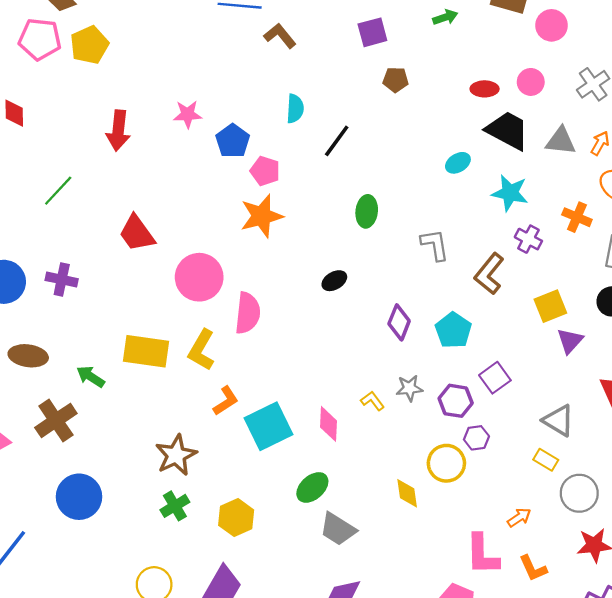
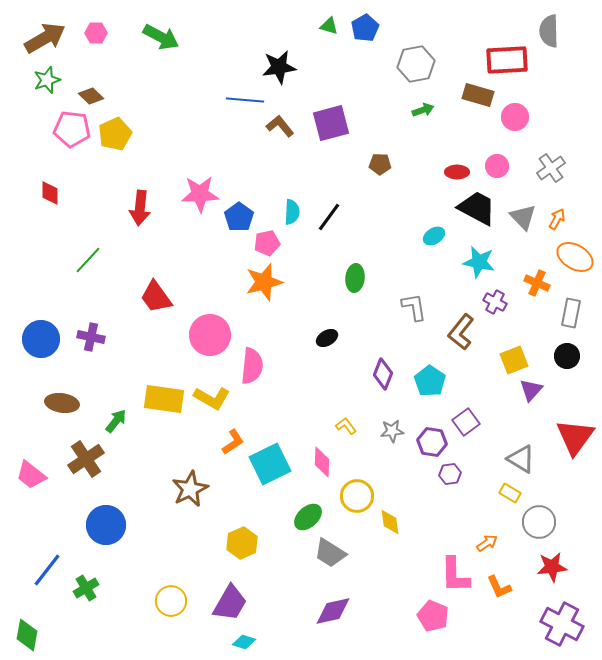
purple square: (372, 32) -> (331, 123), moved, size x1.4
cyan semicircle: (295, 109) -> (292, 212), moved
pink star: (188, 114) -> (200, 194), size x1.5
gray triangle: (561, 141) -> (523, 217), turned 40
pink pentagon: (265, 171) -> (267, 243), turned -30
yellow L-shape: (201, 350) -> (212, 398), turned -90
green arrow: (91, 377) -> (116, 421), turned 95
yellow L-shape: (372, 401) -> (346, 426), moved
yellow circle: (446, 463) -> (357, 496), moved
green cross: (175, 506) -> (86, 588), moved

